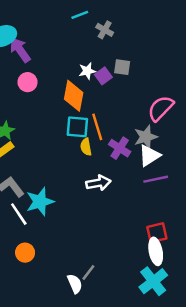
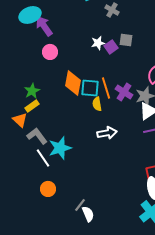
orange diamond: (74, 96) -> (73, 83), moved
purple cross: (120, 148) -> (124, 92), moved
gray line: (88, 273) -> (80, 205), moved

